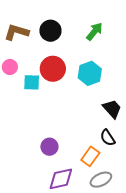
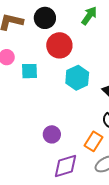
red circle: (53, 69) -> (59, 45), moved
cyan hexagon: (90, 73) -> (77, 78), moved

